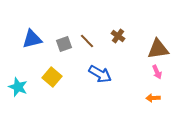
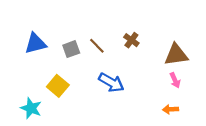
cyan star: (18, 87) -> (31, 108), moved

